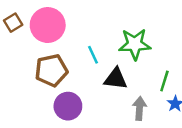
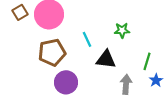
green star: (135, 44) -> (122, 30), size x0.6

